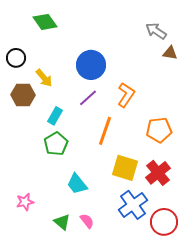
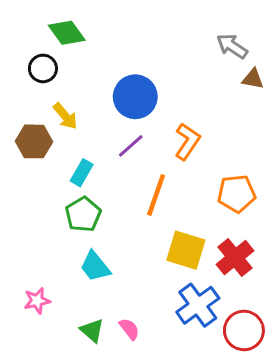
black circle: (16, 58) -> (43, 68), moved
cyan trapezoid: (77, 184) -> (95, 266), moved

